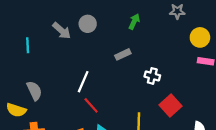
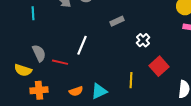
white cross: (152, 76) -> (143, 40), turned 32
red line: (91, 105) -> (60, 62), moved, turned -35

